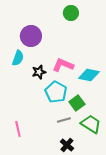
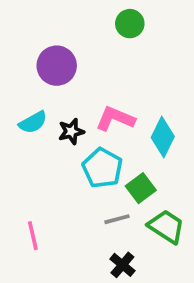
cyan semicircle: (18, 58) -> (33, 122), moved, turned 42
cyan diamond: (89, 75) -> (163, 137), turned -75

